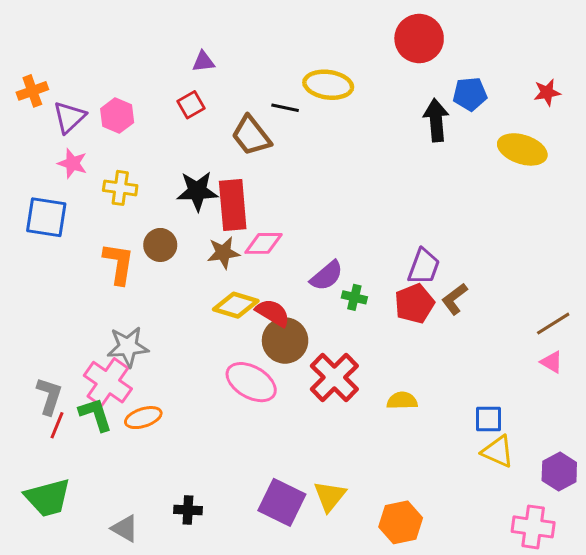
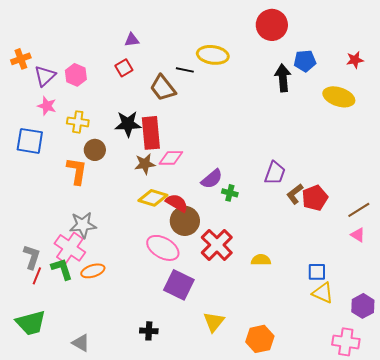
brown circle: (160, 245) -> (95, 150), moved
red pentagon: (414, 304) -> (315, 198), moved
purple square: (282, 502) -> (179, 285), moved
black cross: (188, 510) -> (149, 331), moved

